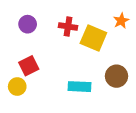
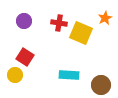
red square: (29, 66) -> (25, 57), turned -30
brown circle: (116, 76) -> (101, 85), moved

